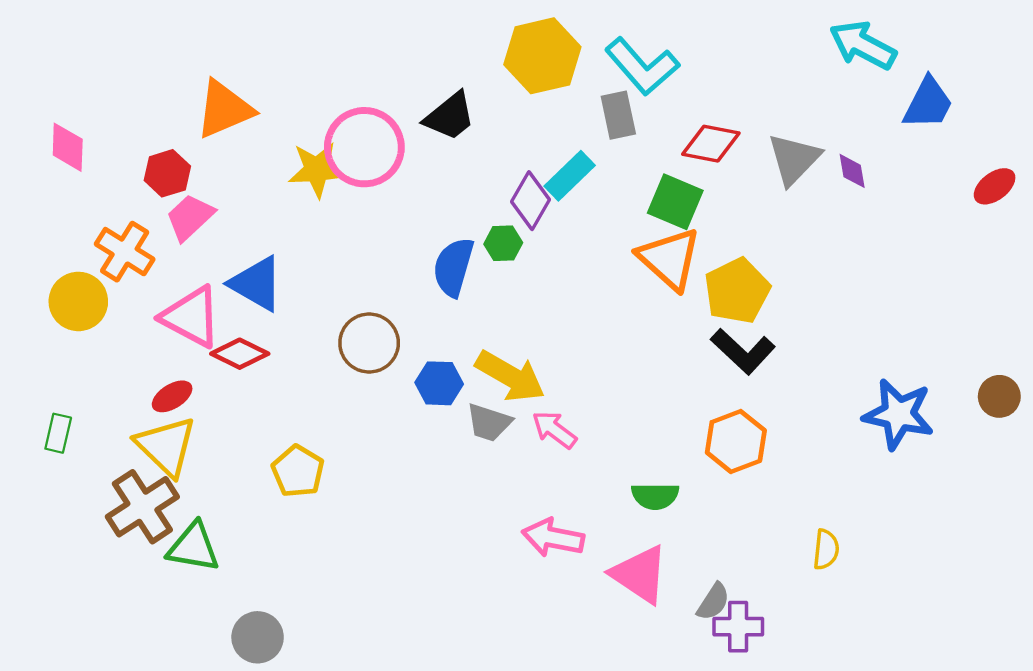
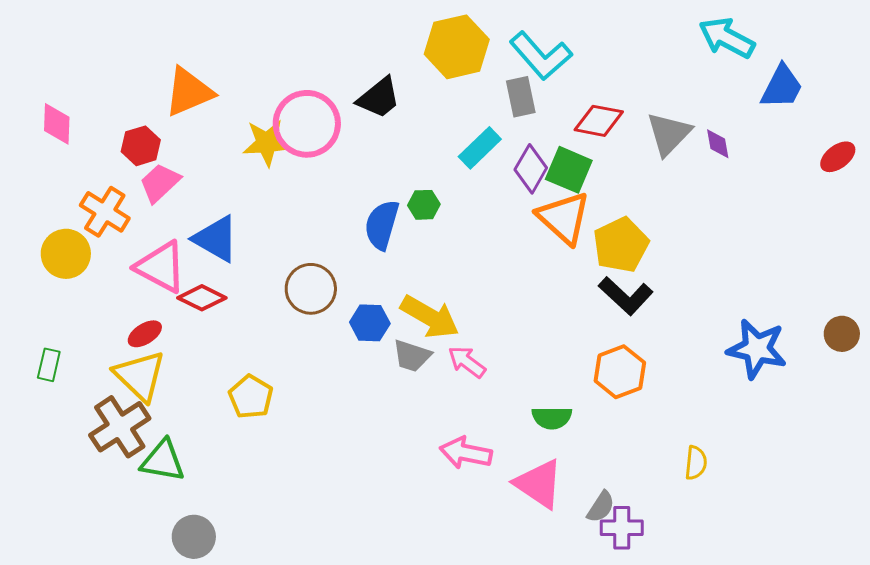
purple diamond: (531, 201) -> (531, 169), moved
gray circle: (258, 637) -> (194, 537), moved

